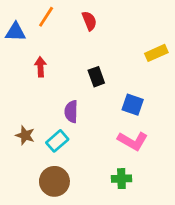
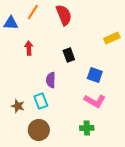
red semicircle: (89, 21) -> (64, 15), size x1.5
brown star: (25, 135) -> (18, 106), moved
cyan rectangle: (57, 141) -> (41, 101), turned -70

